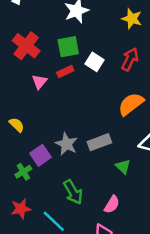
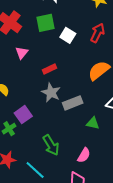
red rectangle: (65, 71) -> (50, 69), moved
gray star: (67, 144) -> (51, 93), moved
green triangle: (123, 167) -> (93, 123), turned -32

